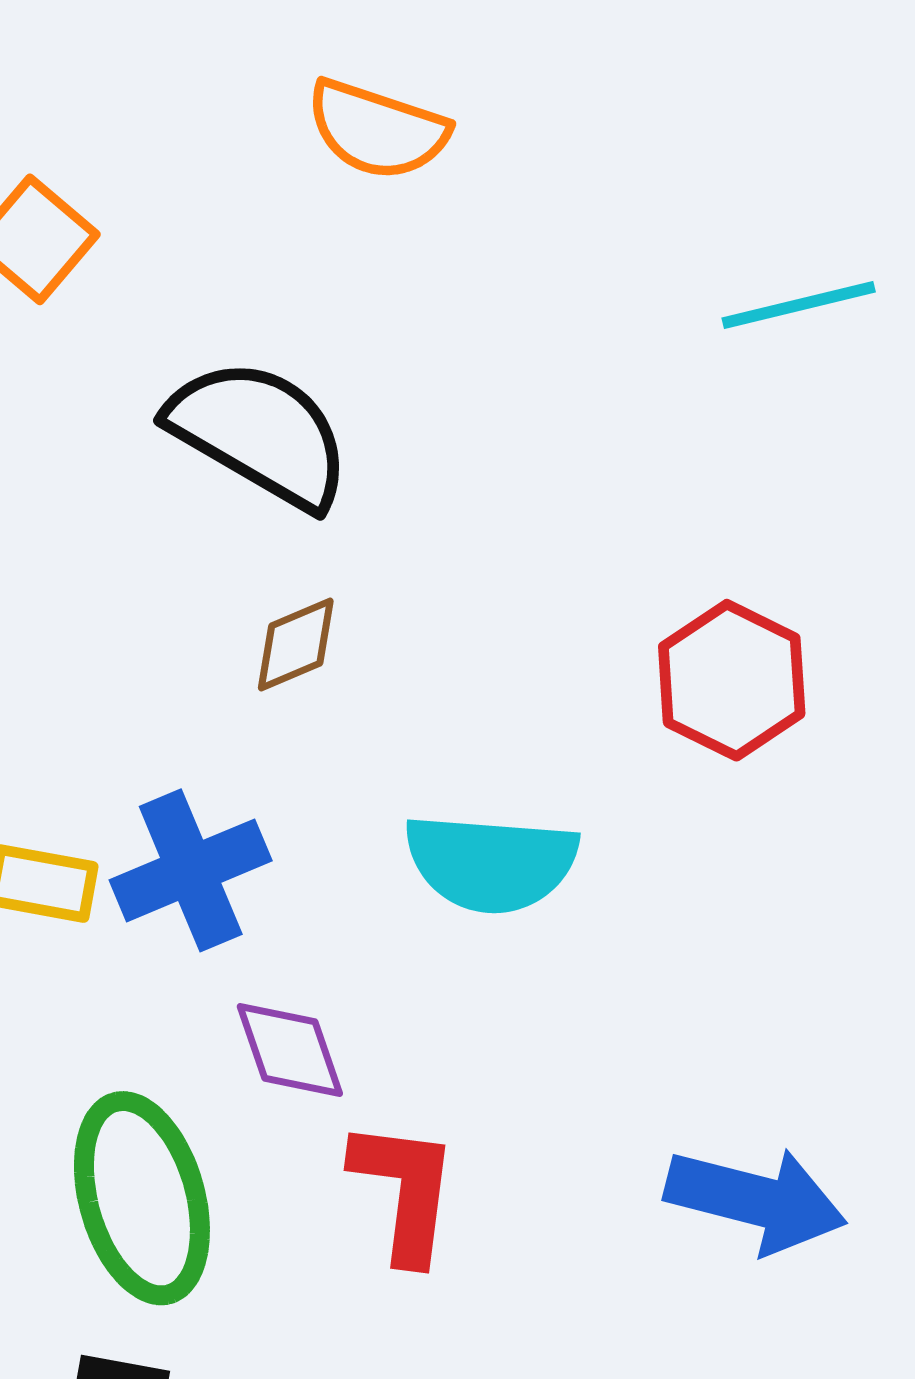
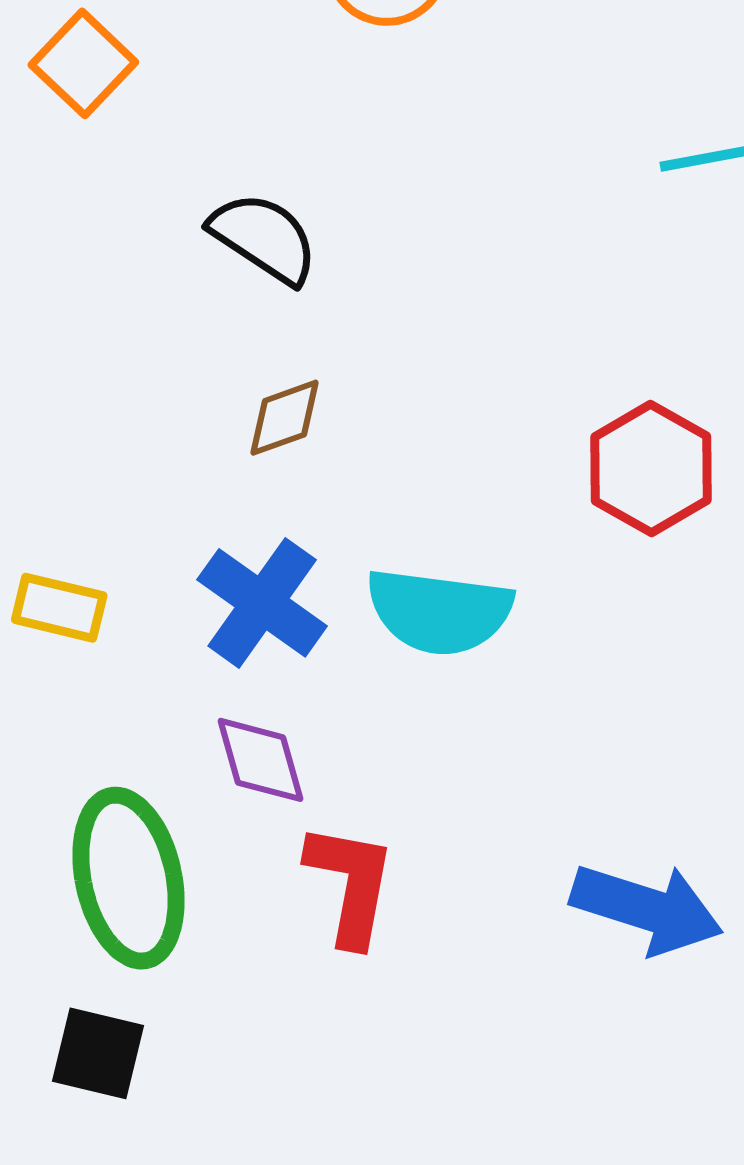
black semicircle: (260, 433) -> (264, 238), size x0.7
blue cross: (191, 870) -> (262, 603), moved, turned -35

